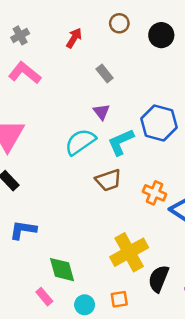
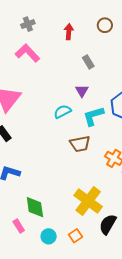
red arrow: (74, 38) -> (69, 32), turned -35
cyan semicircle: (80, 142) -> (63, 112), size x0.7
yellow cross: (129, 252) -> (88, 201), turned -32
orange square: (119, 299) -> (76, 236), turned -32

